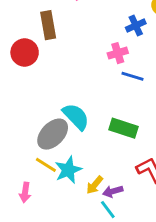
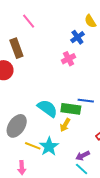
blue line: (132, 76) -> (86, 101), moved
green rectangle: (124, 128) -> (71, 109), moved
gray ellipse: (53, 134) -> (17, 126), moved
yellow arrow: (95, 185) -> (65, 125), moved

